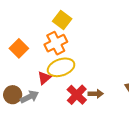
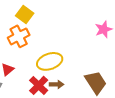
yellow ellipse: (61, 67) -> (50, 61), moved

